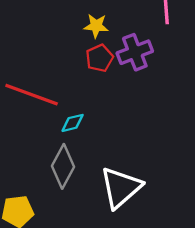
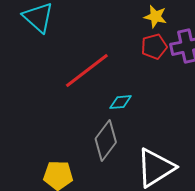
red line: (32, 95) -> (87, 71), turned -66

